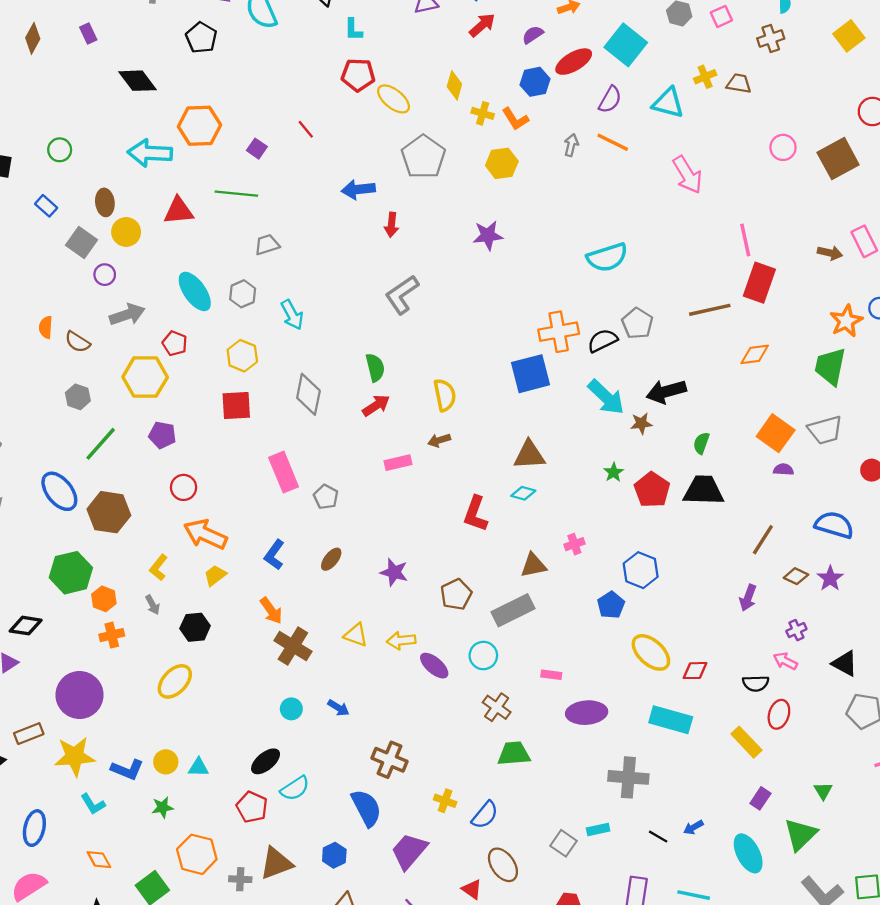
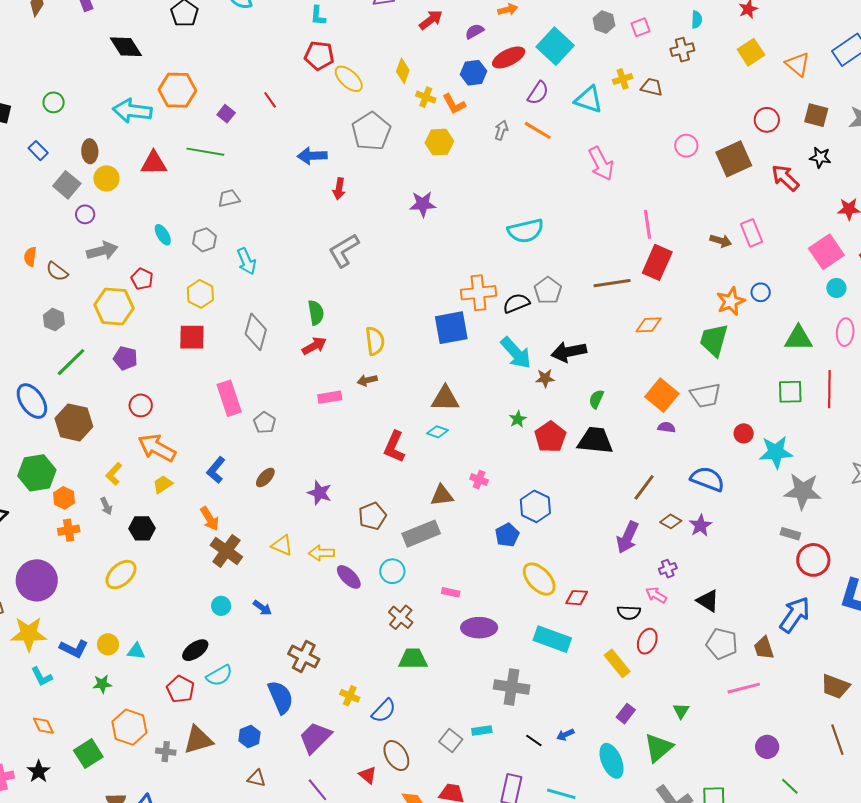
cyan ellipse: (195, 291) -> (163, 235), size x0.6
pink cross: (574, 544) -> (479, 480), turned 36
purple arrow: (748, 598) -> (627, 537), size x1.4

